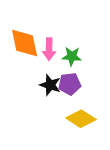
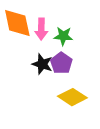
purple pentagon: (70, 84) -> (61, 63), turned -30

